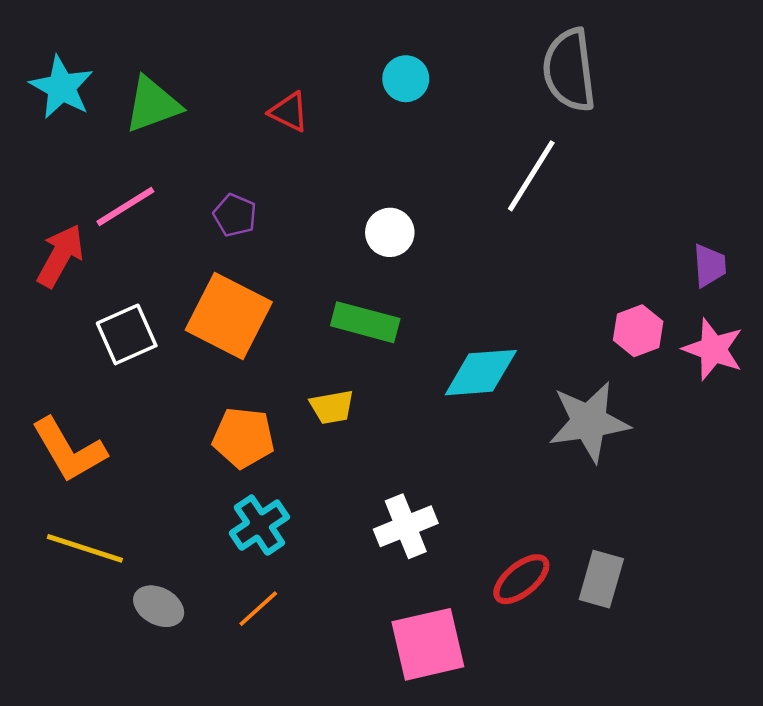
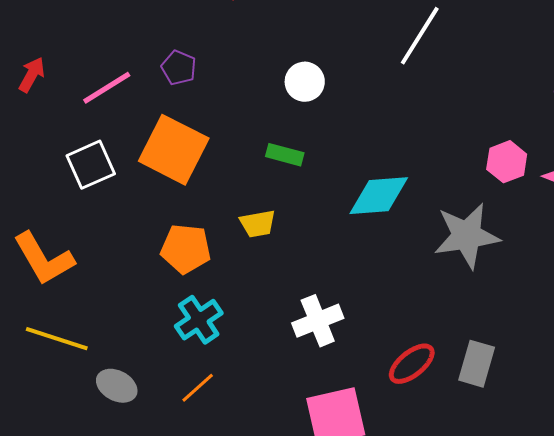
pink line: (125, 207) -> (107, 88), moved
red arrow: (60, 256) -> (32, 75), moved, size x0.7
green rectangle: (365, 322) -> (285, 155), size x0.7

